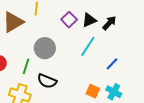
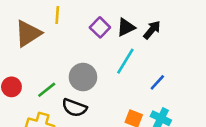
gray circle: (45, 48) -> (83, 77), moved
green line: (26, 66) -> (47, 90), turned 35

